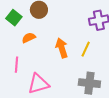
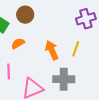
gray cross: (89, 83) -> (64, 79), moved

